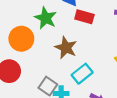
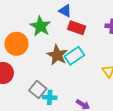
cyan rectangle: (82, 74) -> (74, 56), moved

